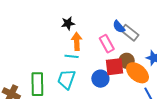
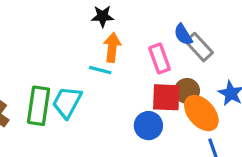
cyan trapezoid: (66, 79) -> (67, 102), moved
blue circle: (100, 79) -> (148, 126), moved

